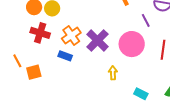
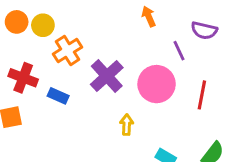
red cross: (40, 33) -> (23, 78), moved
orange cross: (71, 36) -> (68, 51), moved

